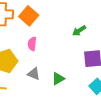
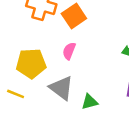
gray triangle: (34, 74) -> (61, 88), size x1.5

